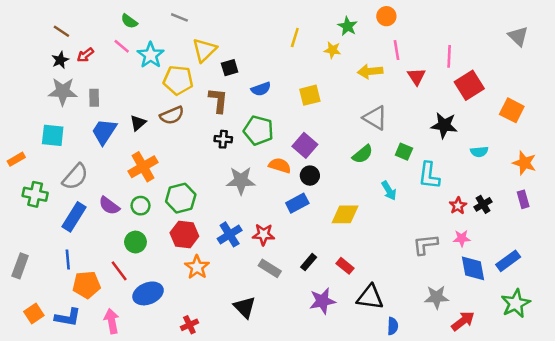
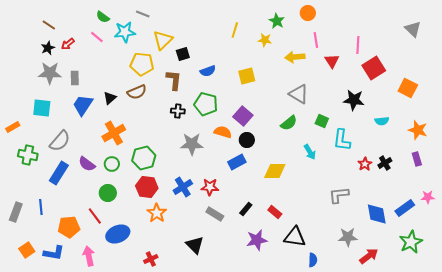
cyan star: (151, 55) -> (125, 32), moved, turned 30
pink star: (462, 238) -> (428, 197), moved
blue line: (68, 260) -> (41, 207), moved

